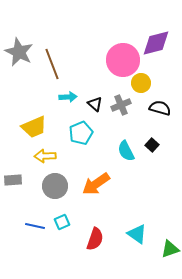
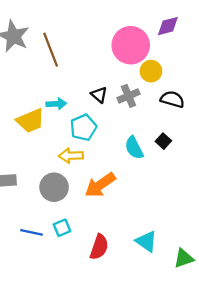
purple diamond: (156, 43) -> (168, 26), size x0.7
cyan arrow: (68, 97) -> (56, 104), moved
yellow arrow: (45, 156) -> (71, 156), moved

